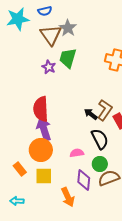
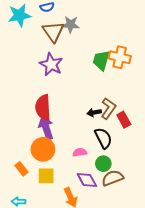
gray star: (68, 28) -> (71, 25), turned -30
green trapezoid: (68, 58) -> (101, 60), moved
purple star: (49, 67) -> (51, 64), size x1.6
black arrow: (91, 114) -> (94, 113), turned -48
purple diamond: (84, 180) -> (87, 180), turned -35

